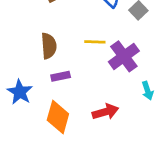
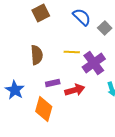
purple rectangle: (61, 76) -> (53, 83), moved
red arrow: (105, 112) -> (75, 90), moved

